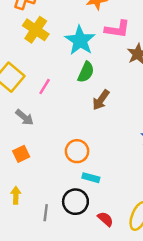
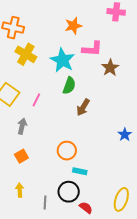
gray arrow: (25, 117) -> (22, 126), turned -112
red semicircle: (105, 219) -> (86, 208), moved

